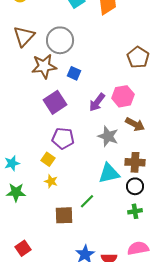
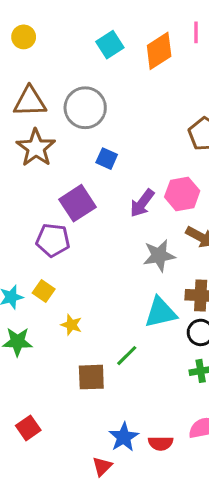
brown triangle: (24, 36) -> (30, 102), turned 45
brown star: (44, 66) -> (36, 148), moved, turned -30
gray star: (108, 136) -> (159, 256), turned -30
purple pentagon: (63, 138) -> (53, 240), moved
yellow square: (48, 159) -> (44, 291), moved

